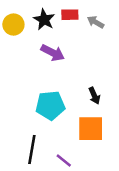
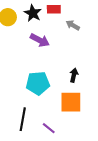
gray arrow: (96, 22) -> (73, 25), moved
black arrow: (94, 96) -> (74, 75), turned -144

